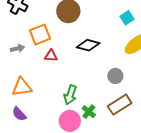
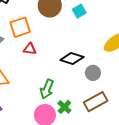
cyan square: (127, 18) -> (79, 11), moved
black diamond: (88, 45) -> (72, 59), moved

